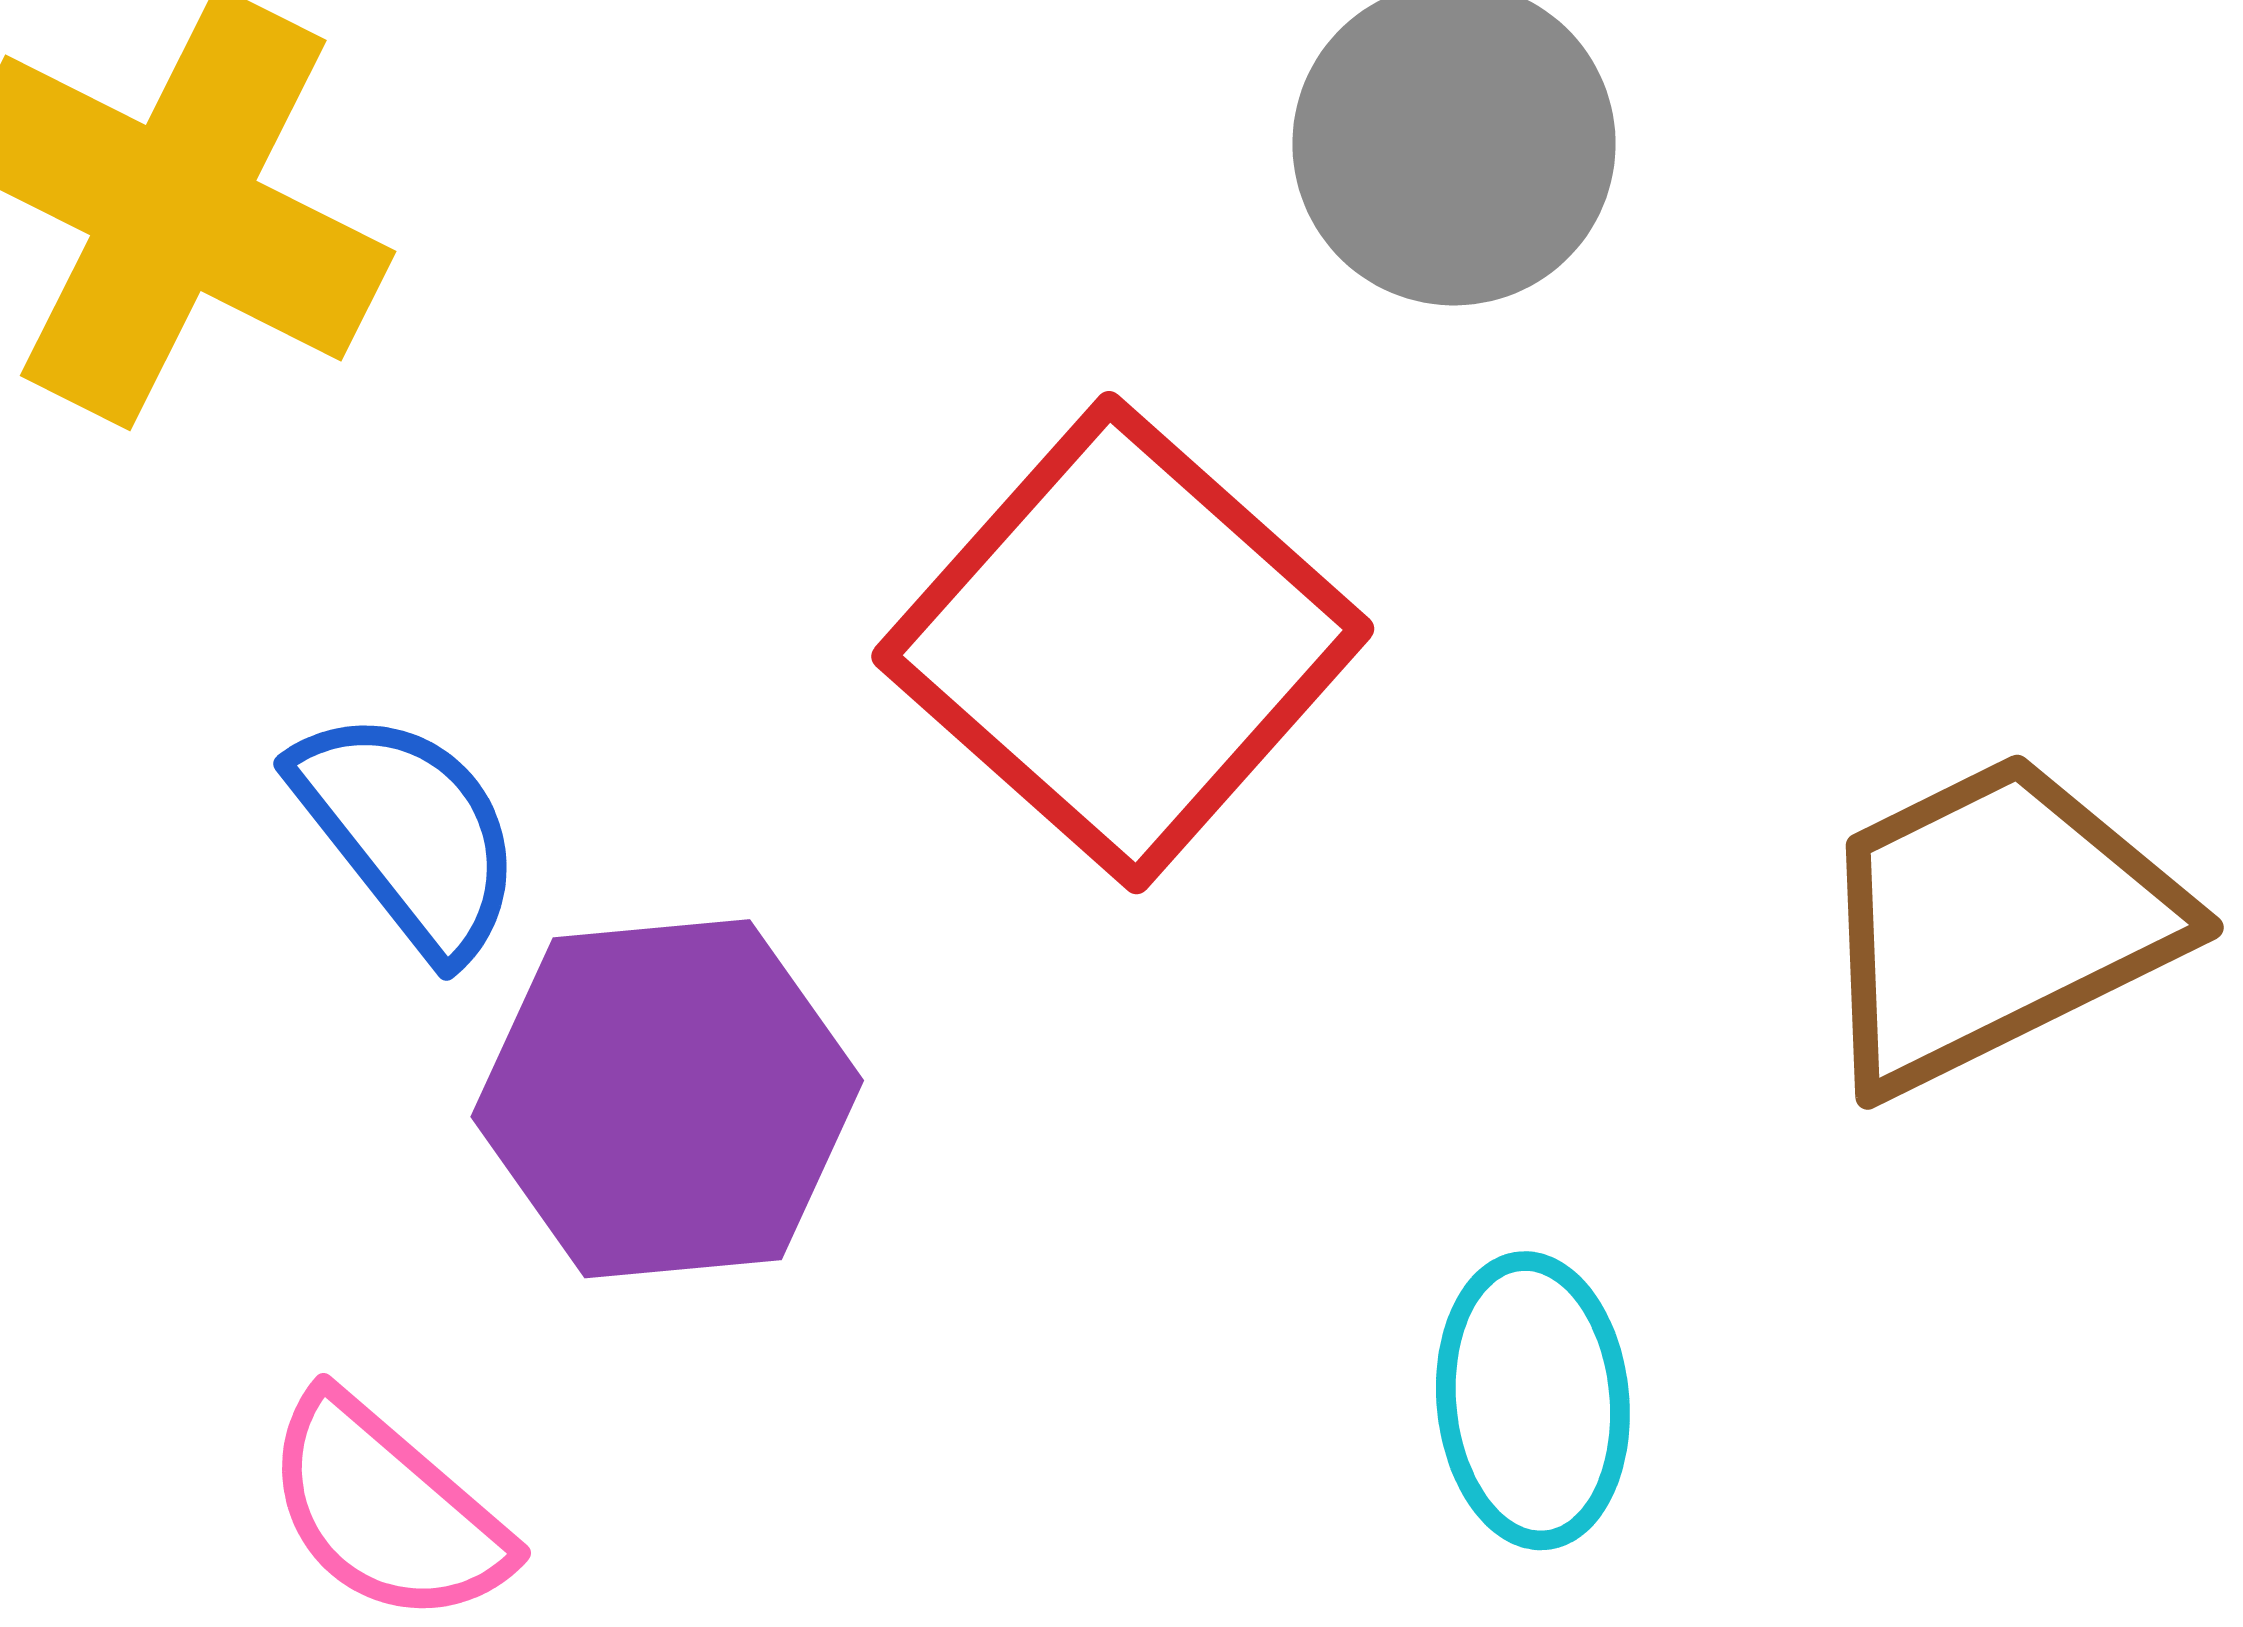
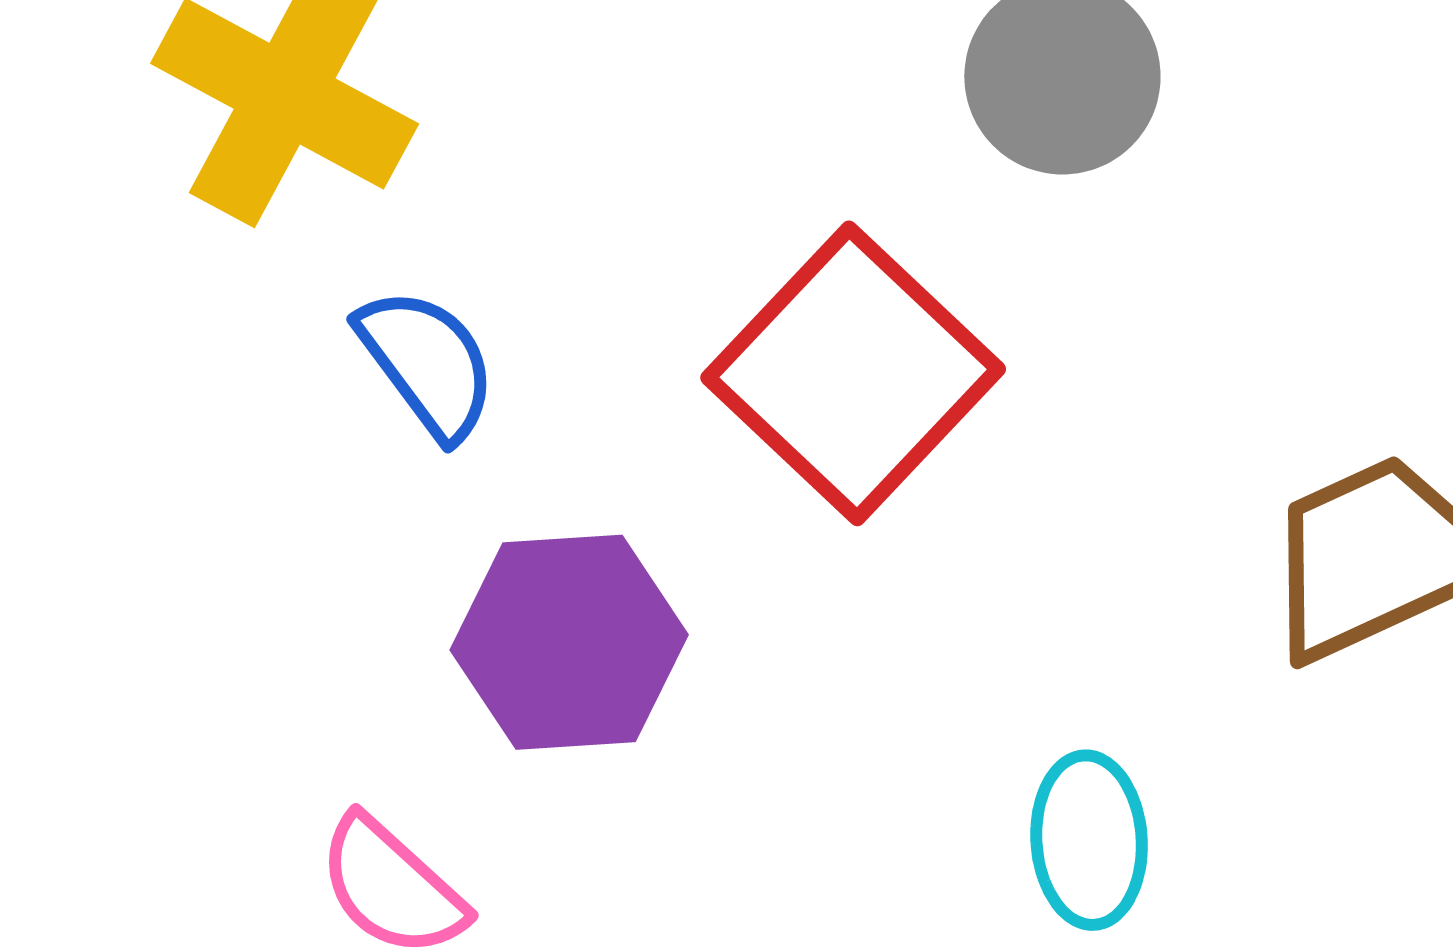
blue semicircle: (409, 833) -> (427, 363), moved

